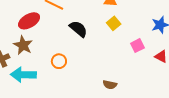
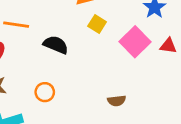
pink square: (137, 46) -> (135, 42), size x1.6

